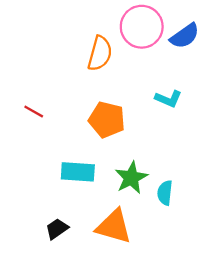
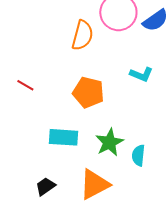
orange triangle: (114, 226) -> (94, 184), turned -44

